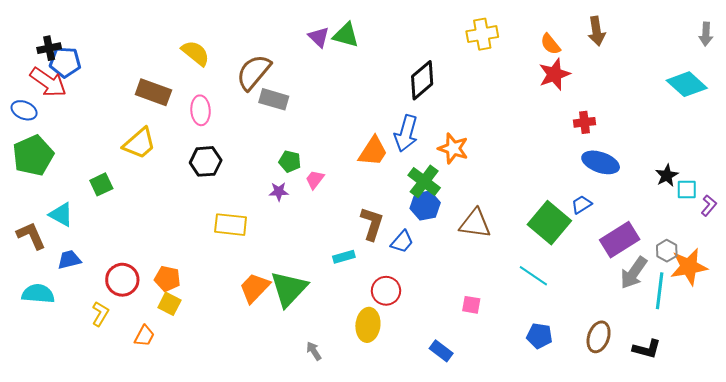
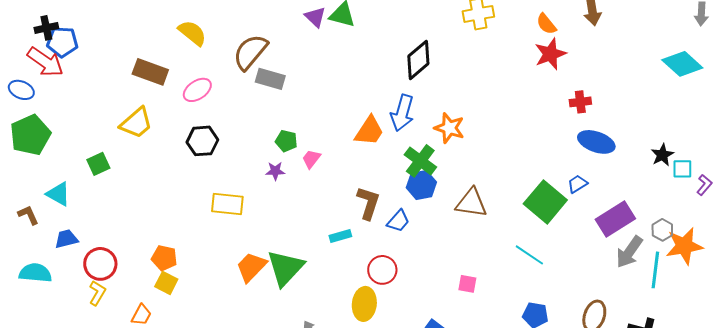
pink ellipse: (201, 110) -> (197, 90), turned 60
brown L-shape: (31, 236) -> (28, 215), size x0.7
red circle: (122, 280) -> (100, 264), moved

